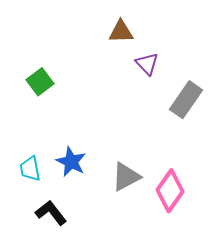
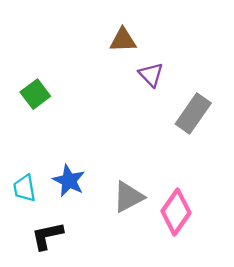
black L-shape: (51, 213) -> (47, 236), turned -64

